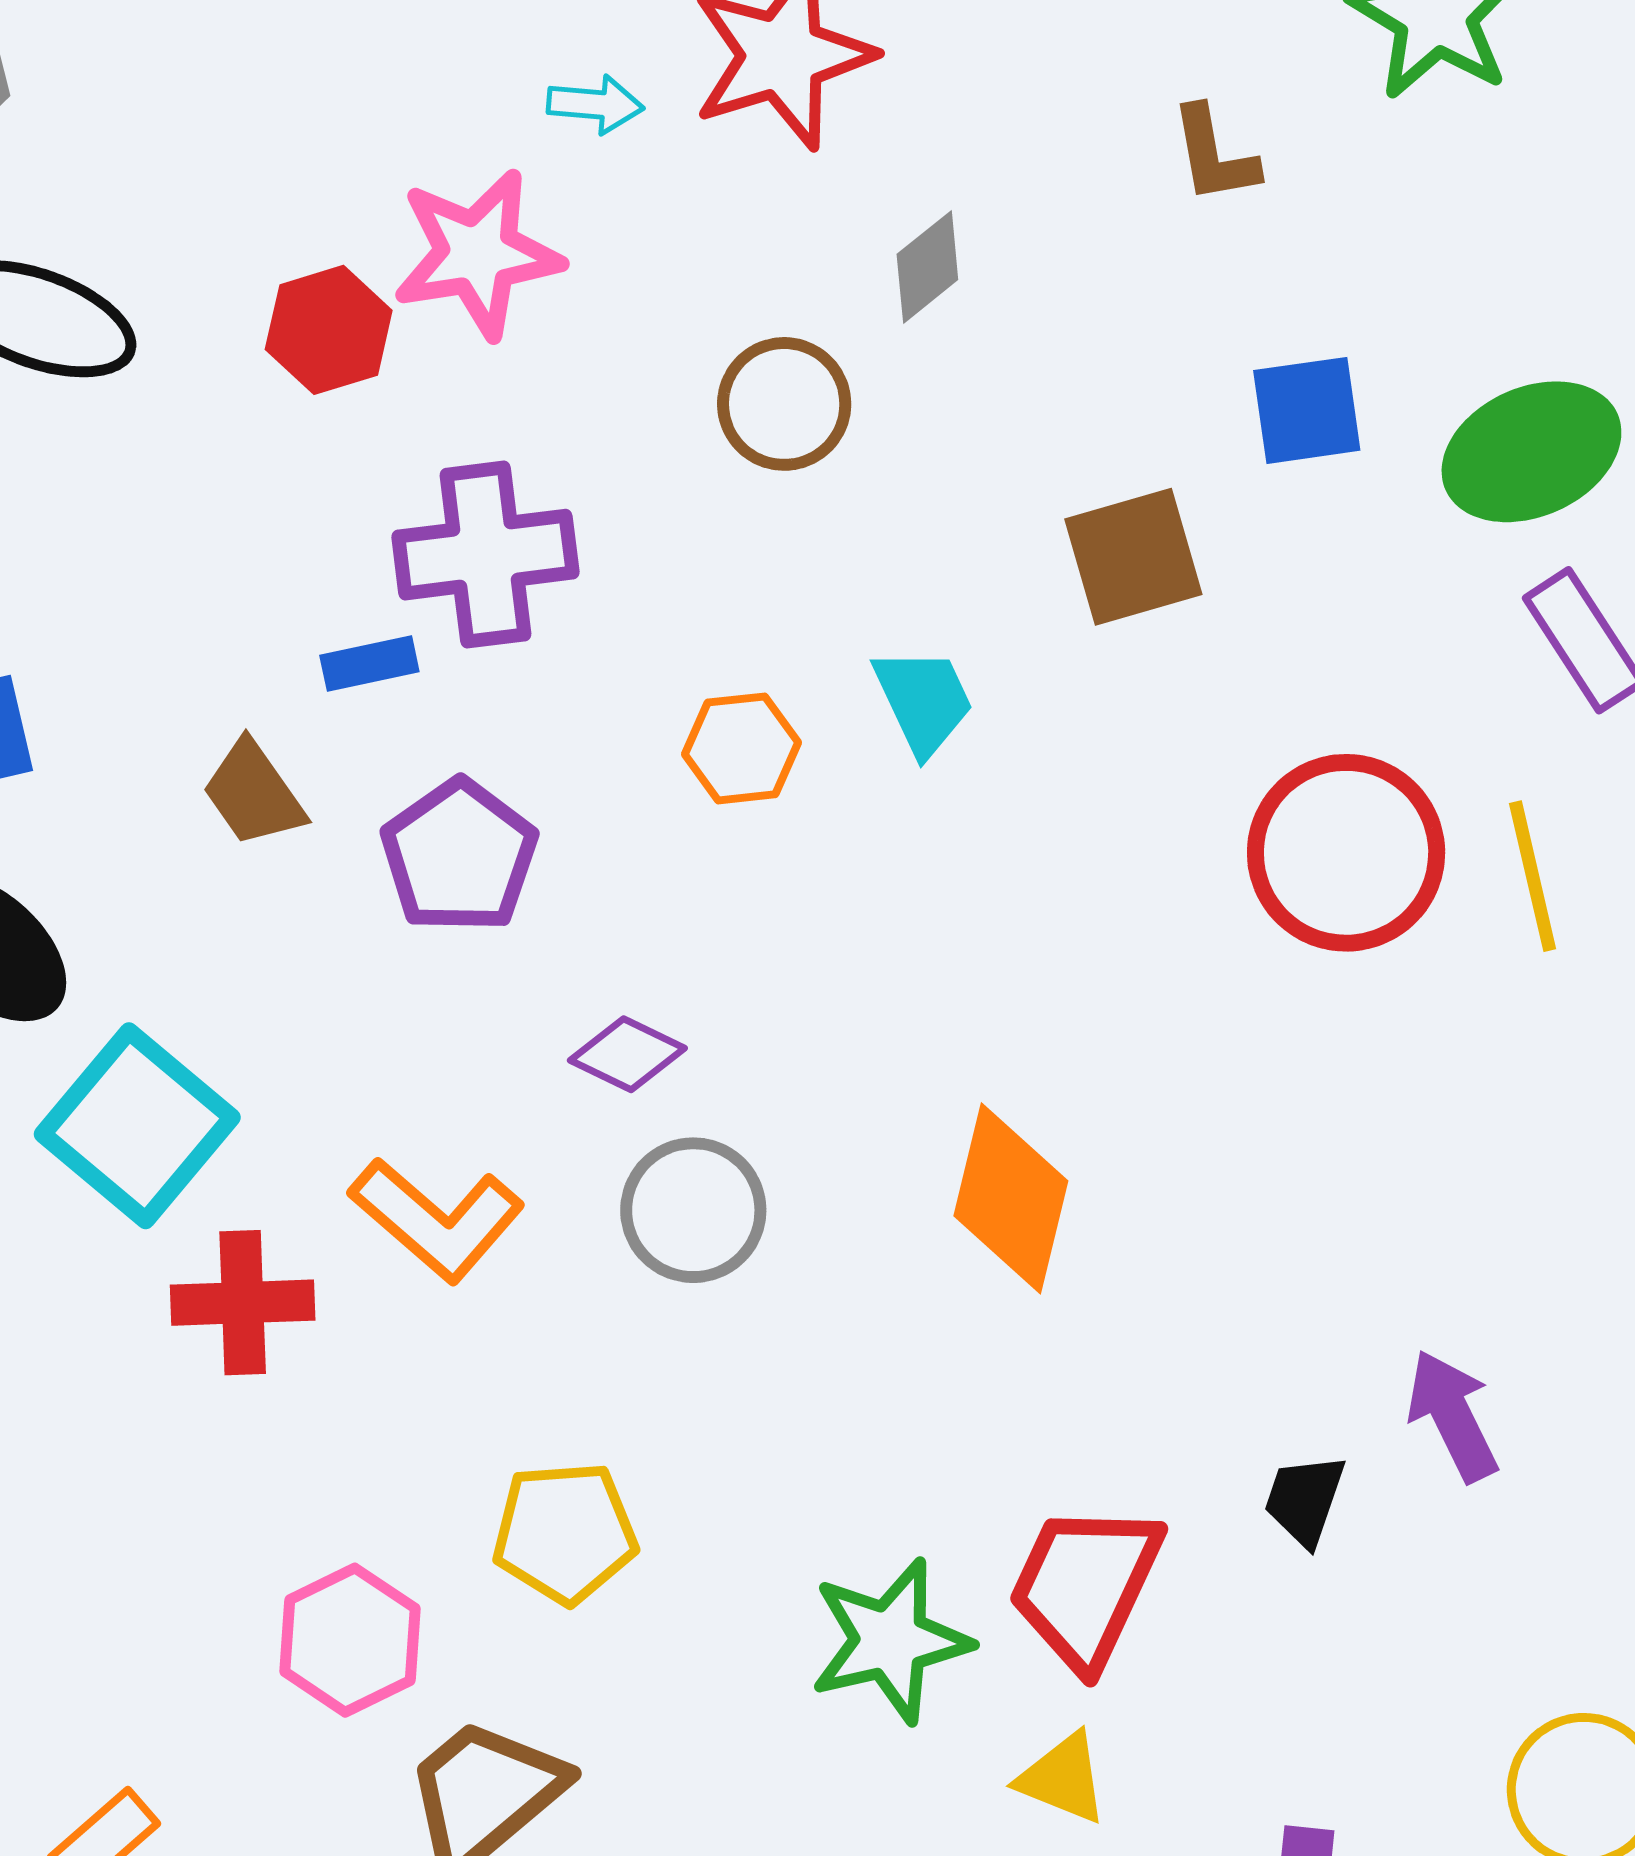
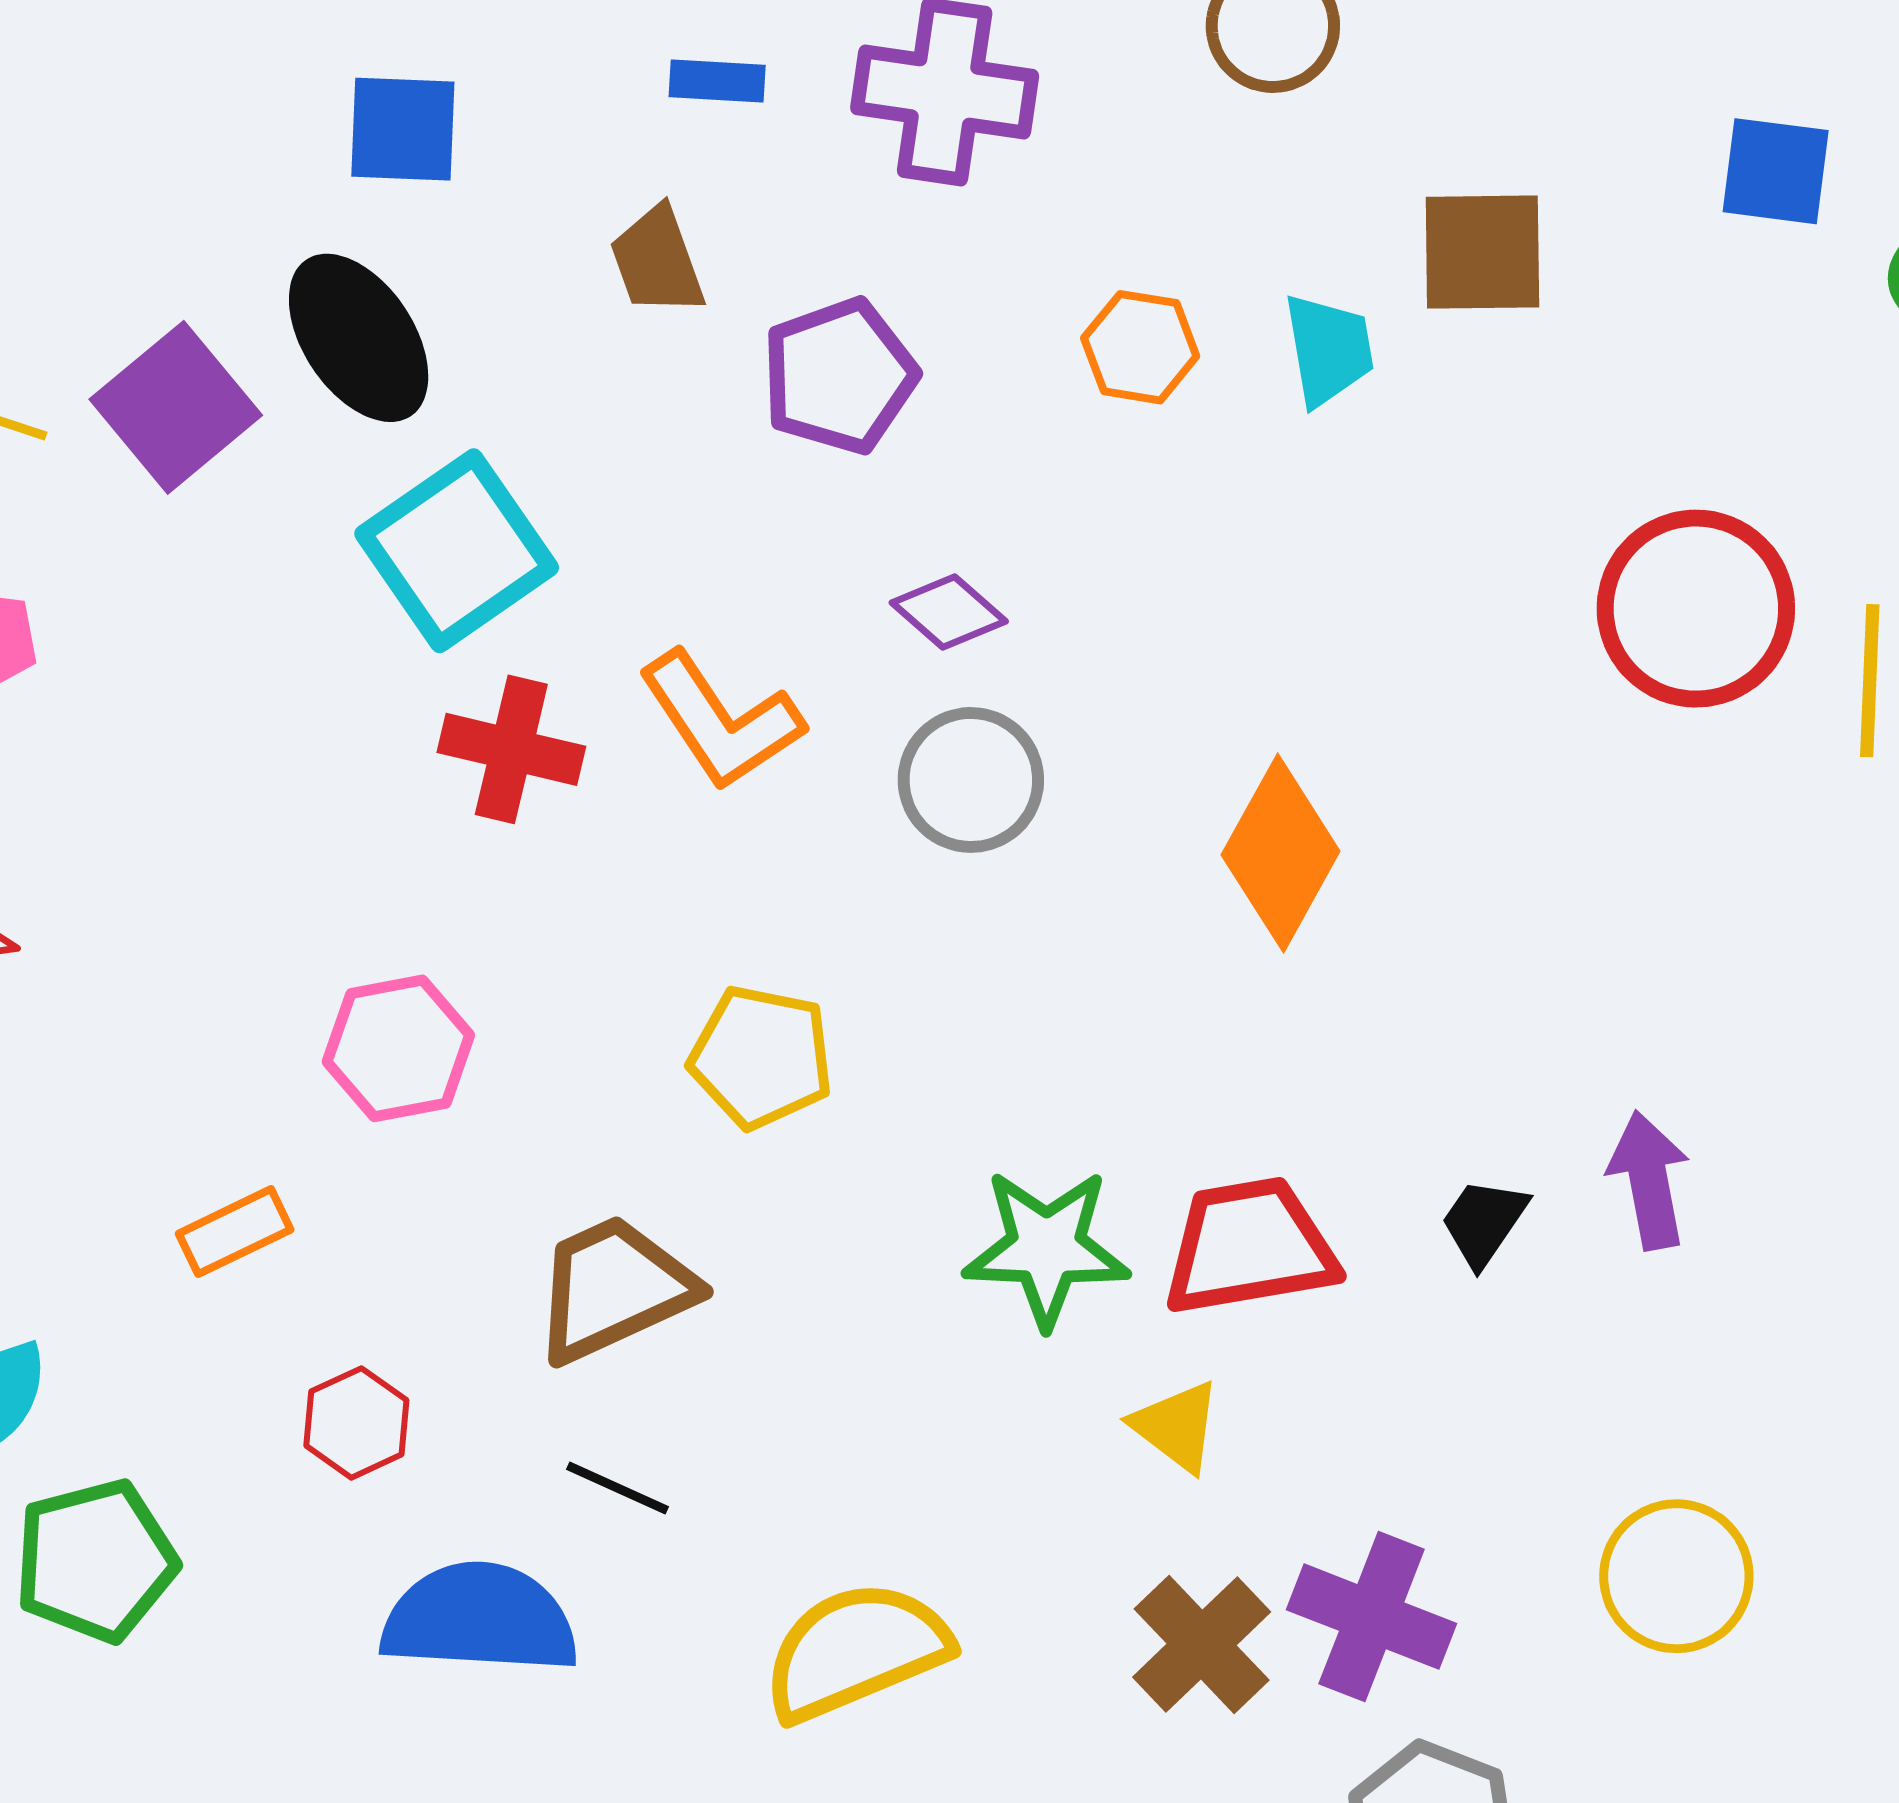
brown square: (1133, 557) -> (1482, 252), moved
blue rectangle: (369, 664) -> (717, 81), moved
red trapezoid: (1085, 1586) -> (1250, 1247), turned 40
pink hexagon: (350, 1640) -> (398, 1048), moved

